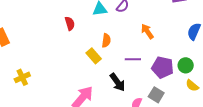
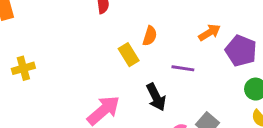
orange arrow: (147, 31) -> (210, 33), turned 84
purple pentagon: (163, 67) -> (241, 51), moved

